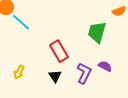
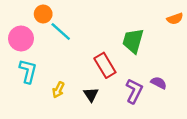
green trapezoid: (97, 32) -> (133, 41), moved
black triangle: (55, 76) -> (91, 94), moved

